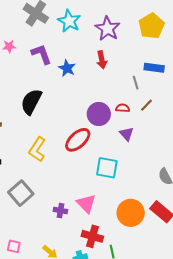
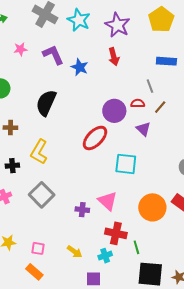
gray line: (136, 83) -> (150, 86), moved
brown line: (146, 105) -> (160, 107), moved
yellow L-shape: (37, 149) -> (39, 152), moved

